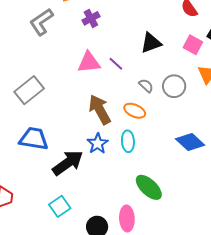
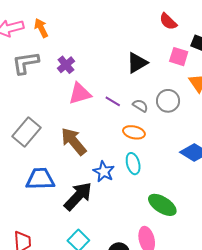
purple cross: (91, 18) -> (66, 65), moved
gray L-shape: (41, 22) -> (26, 63), turned 36
purple line: (116, 64) -> (113, 101), moved
brown arrow: (100, 110) -> (74, 141), moved

